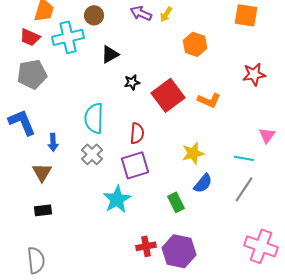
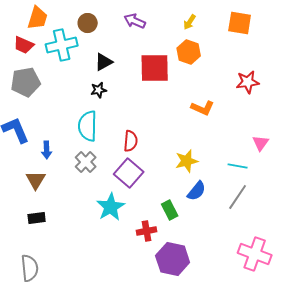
yellow arrow: (166, 14) -> (190, 22), moved
black star: (132, 82) -> (99, 90), moved
red square: (168, 95) -> (155, 68), moved, turned 36
purple square: (135, 165) -> (129, 173), turned -32
red cross: (146, 246) -> (147, 231), moved

